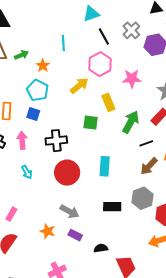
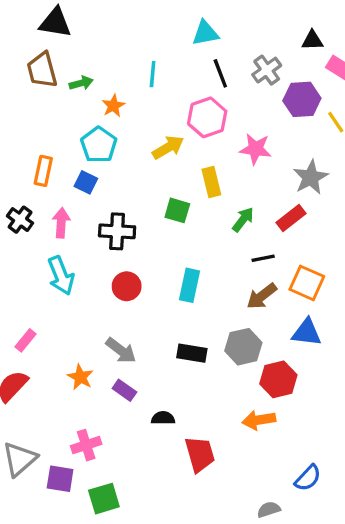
green arrow: (131, 122) -> (243, 220), size x0.7
cyan arrow: (27, 172) -> (61, 276), size x1.6
red circle: (67, 173) -> (127, 286), size x0.7

